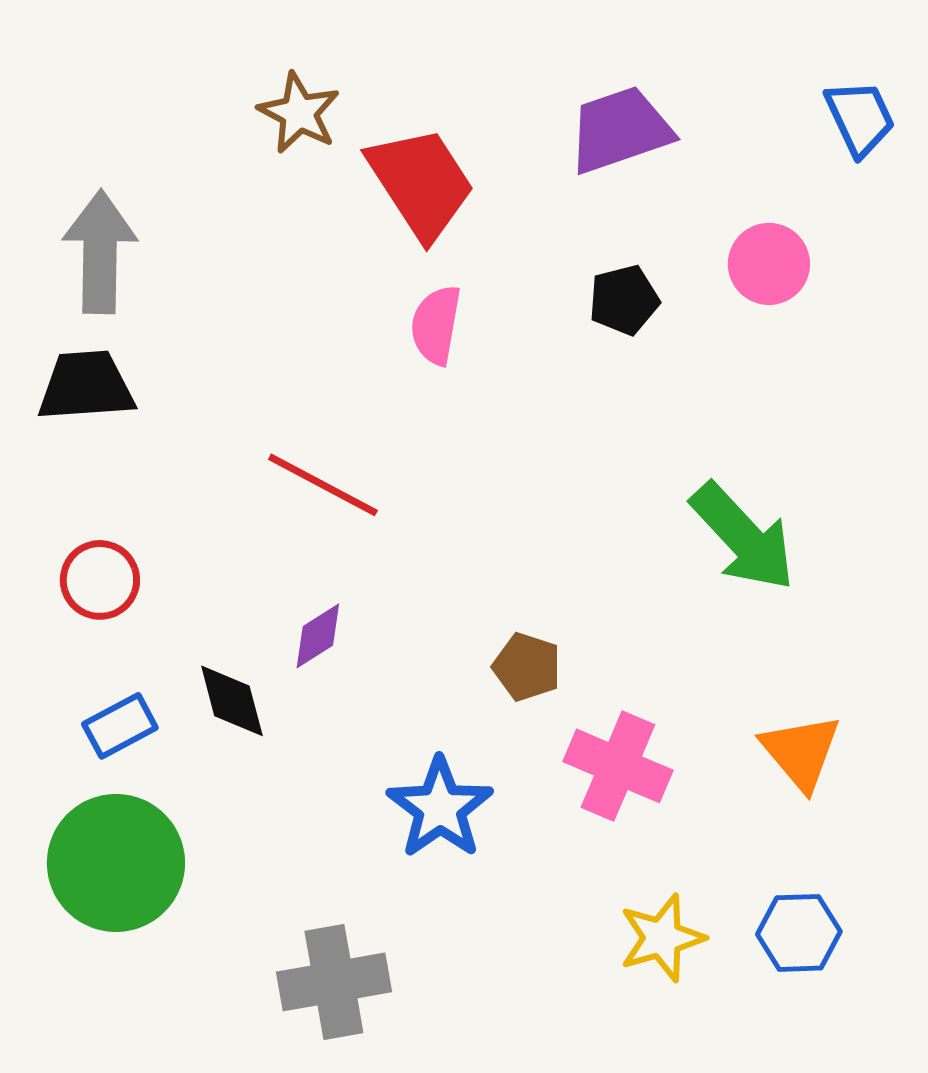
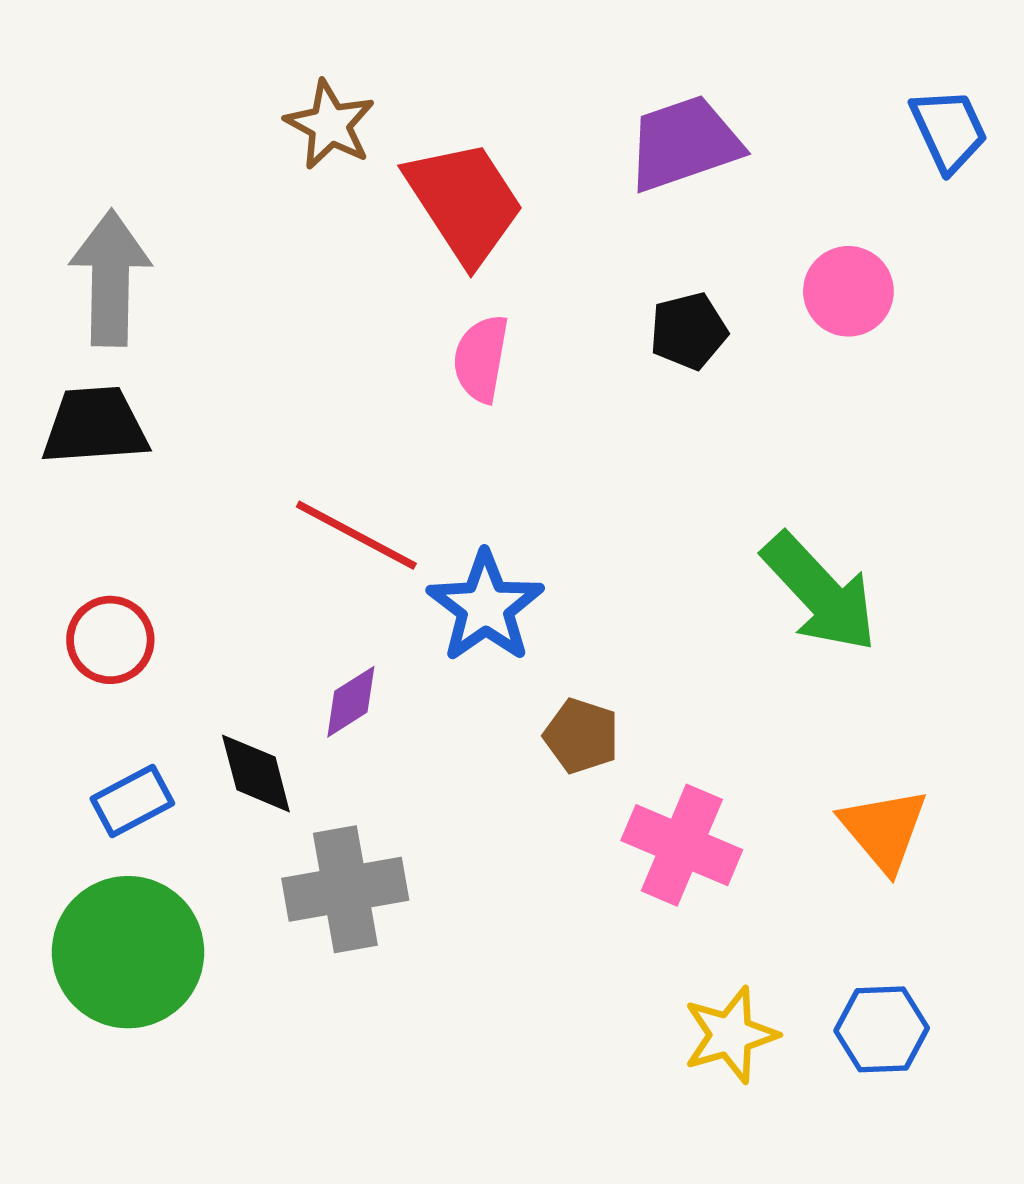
blue star: (440, 808) -> (485, 607), moved
gray cross: (334, 982) -> (345, 889), moved

